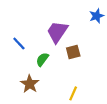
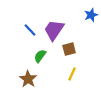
blue line: (19, 43) -> (30, 30), moved
yellow line: (73, 93) -> (72, 74), moved

